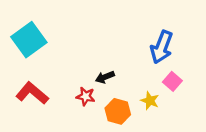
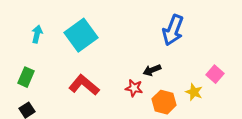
blue arrow: (162, 47) -> (173, 30), moved

